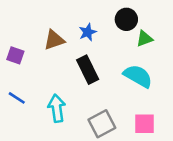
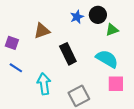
blue star: (88, 32) -> (77, 17), moved
blue line: (17, 98) -> (16, 68), moved
pink square: (144, 124) -> (116, 84), moved

